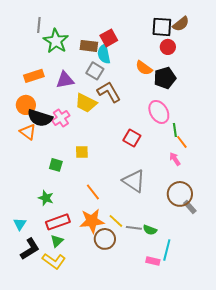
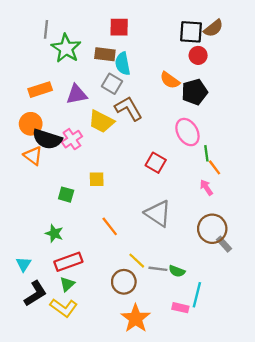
red square: (109, 38) -> (119, 27), moved, turned 30
orange star: (92, 221) -> (136, 318), moved, turned -30

